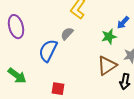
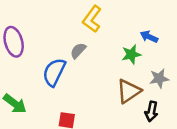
blue arrow: (123, 23) -> (149, 37), turned 72

